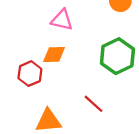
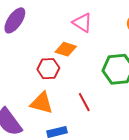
red hexagon: (30, 74) -> (48, 69), moved

